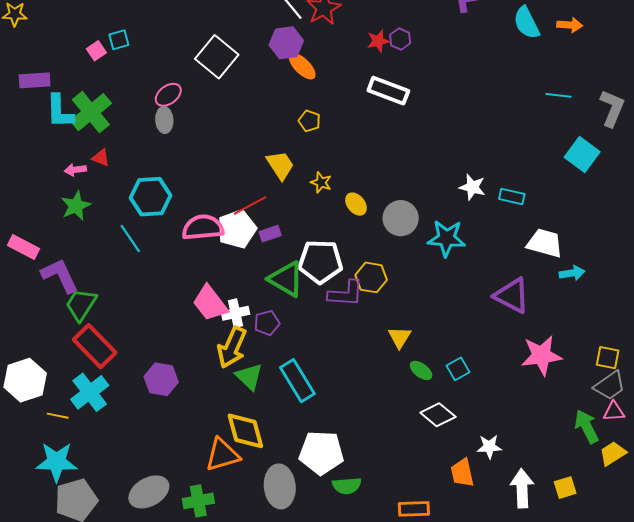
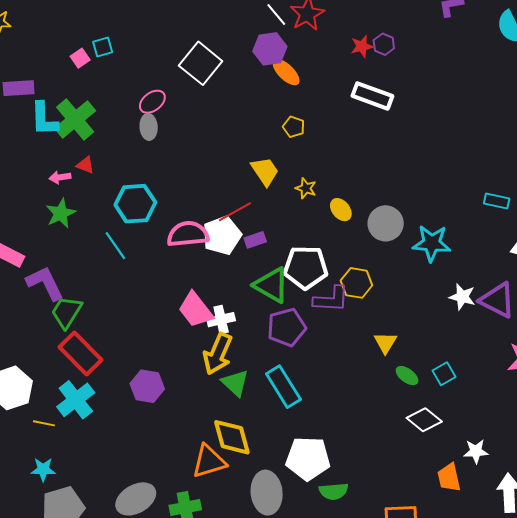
white star: (472, 187) -> (462, 297), moved
purple pentagon: (267, 323) -> (287, 327), moved, size x1.5
cyan star: (57, 462) -> (43, 469), size x0.6

